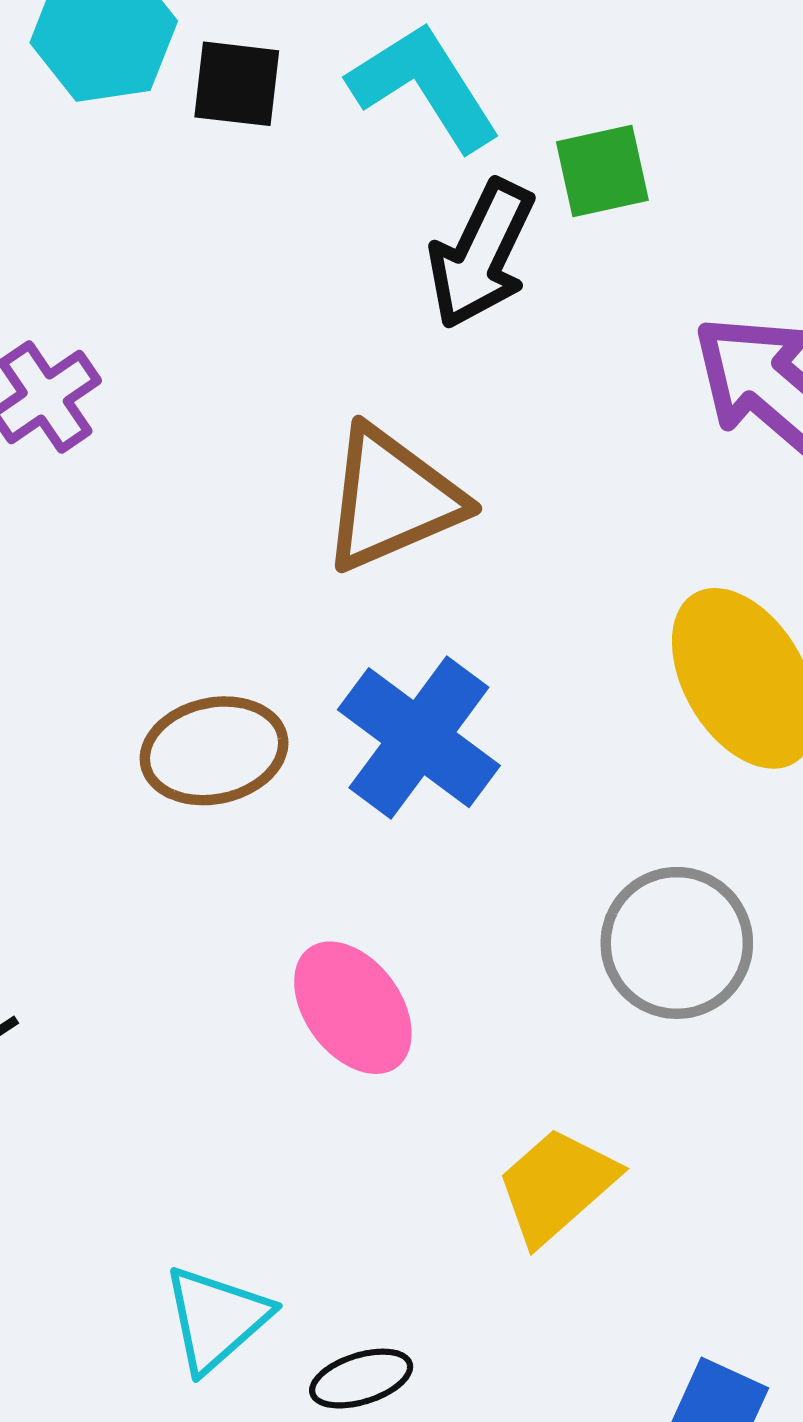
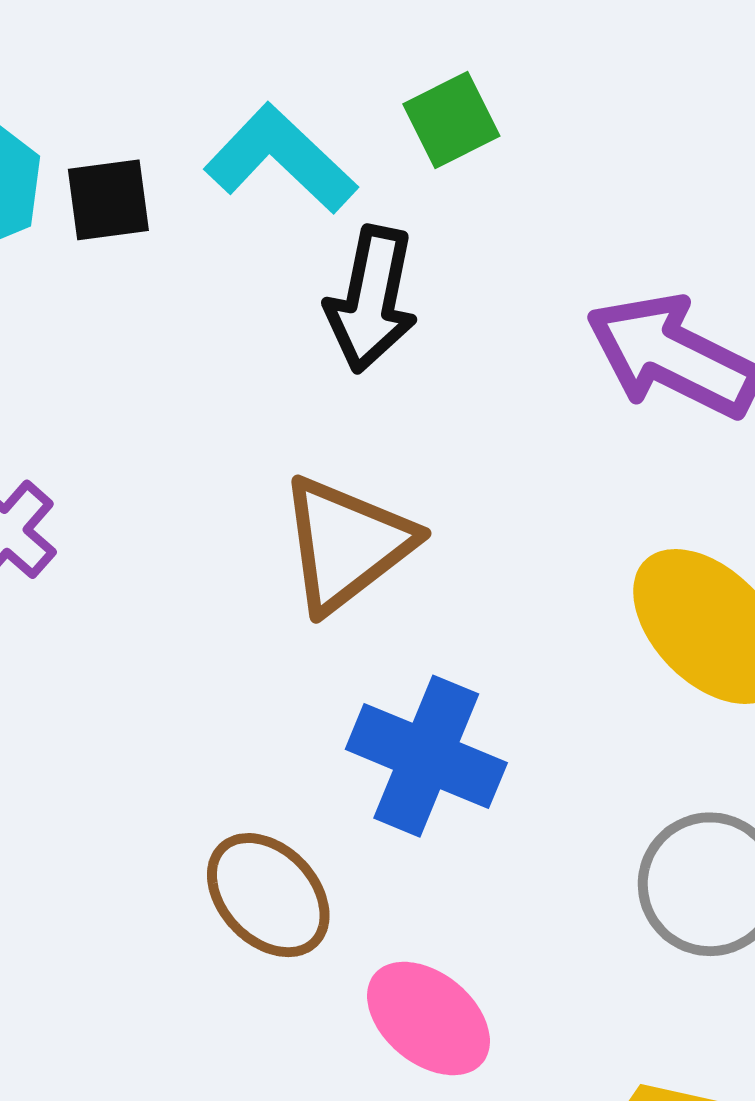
green square: (602, 171) -> (451, 120), moved
brown ellipse: (214, 751) -> (268, 895), moved, turned 73

